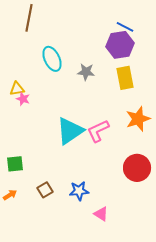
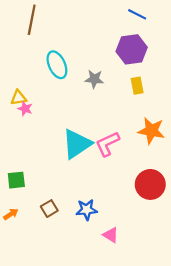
blue line: (125, 27) -> (137, 14), moved
yellow rectangle: (125, 78) -> (137, 86), size x0.7
orange star: (138, 119) -> (151, 131), turned 30

